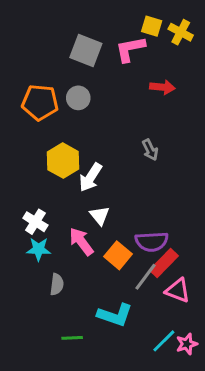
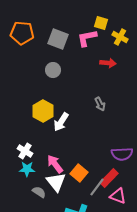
yellow cross: (181, 32) -> (120, 37), moved
orange pentagon: (40, 102) -> (22, 33), moved
white triangle: (100, 216) -> (56, 182), moved, size x1.5
purple semicircle: (152, 242) -> (122, 154), moved
gray semicircle: (57, 284) -> (39, 192), turned -64

